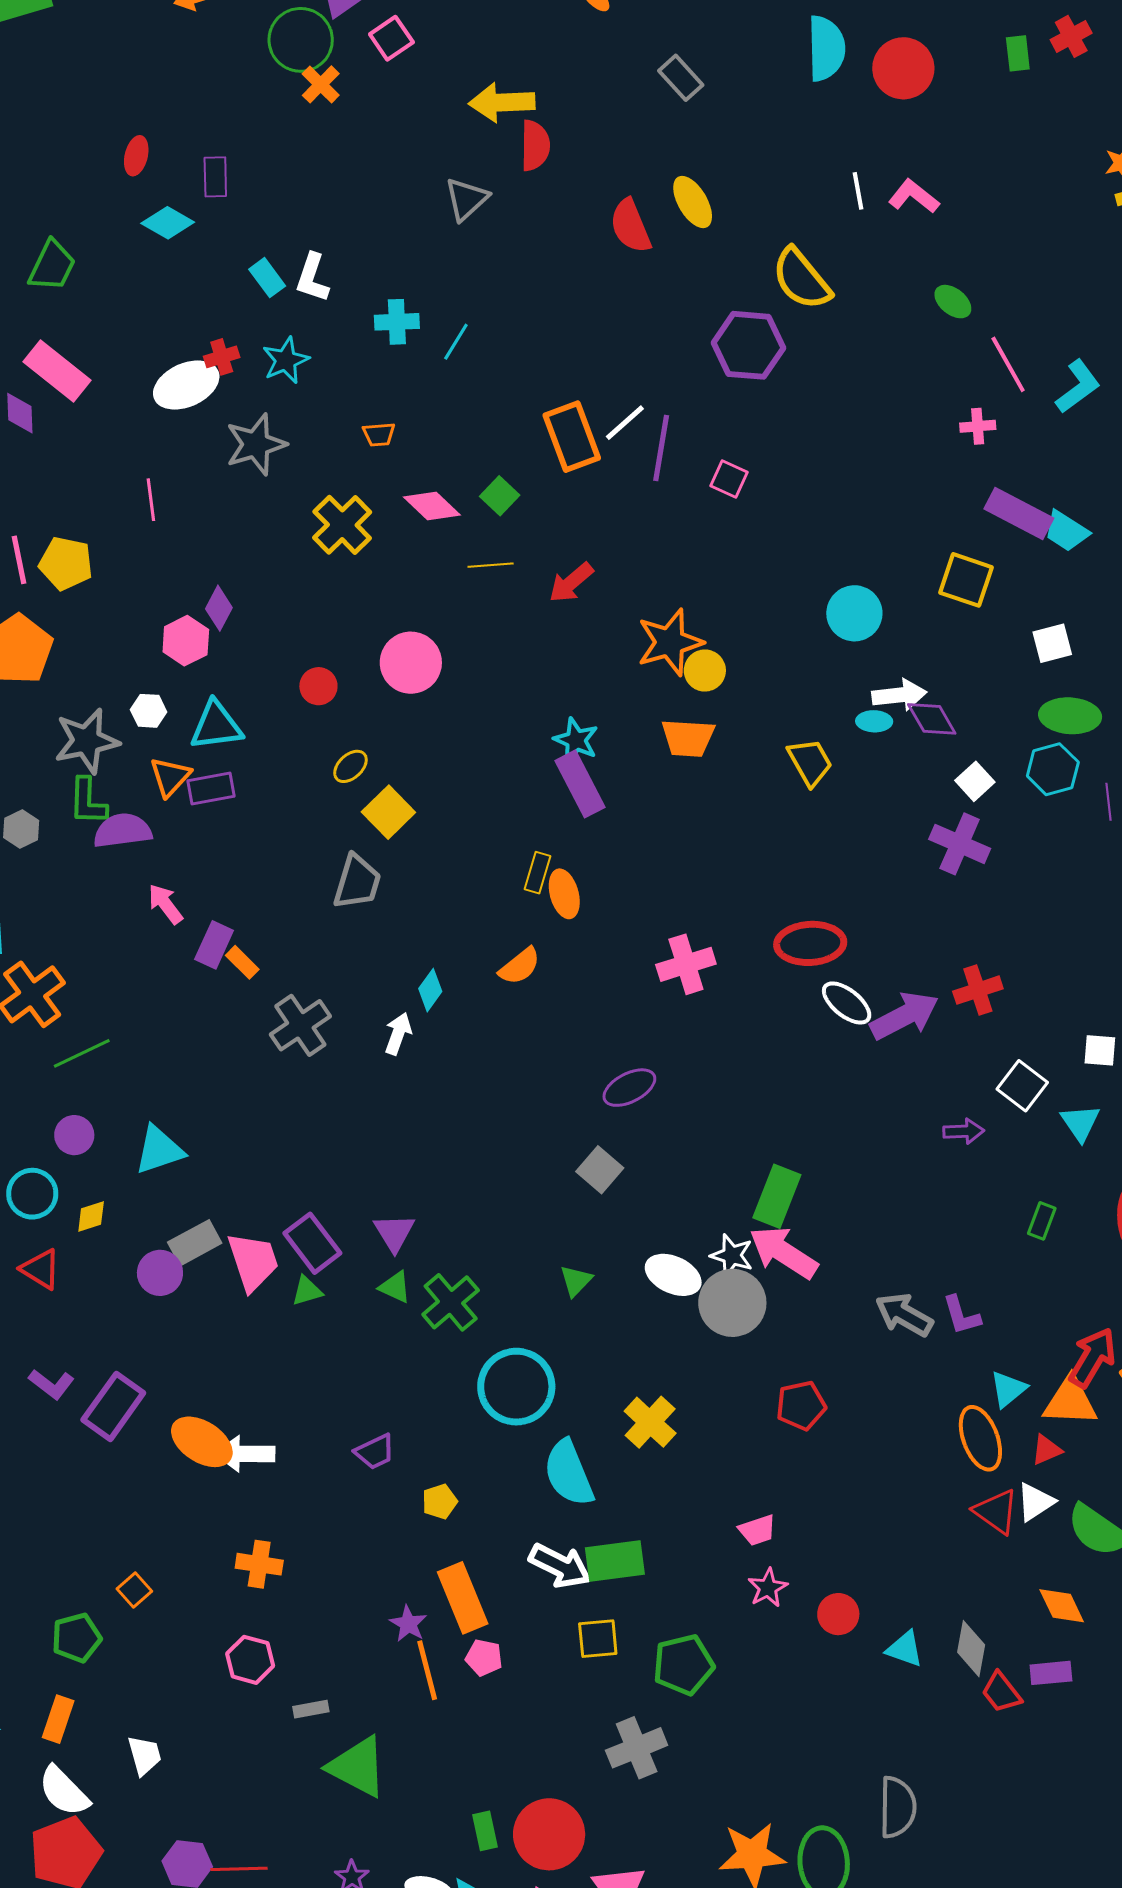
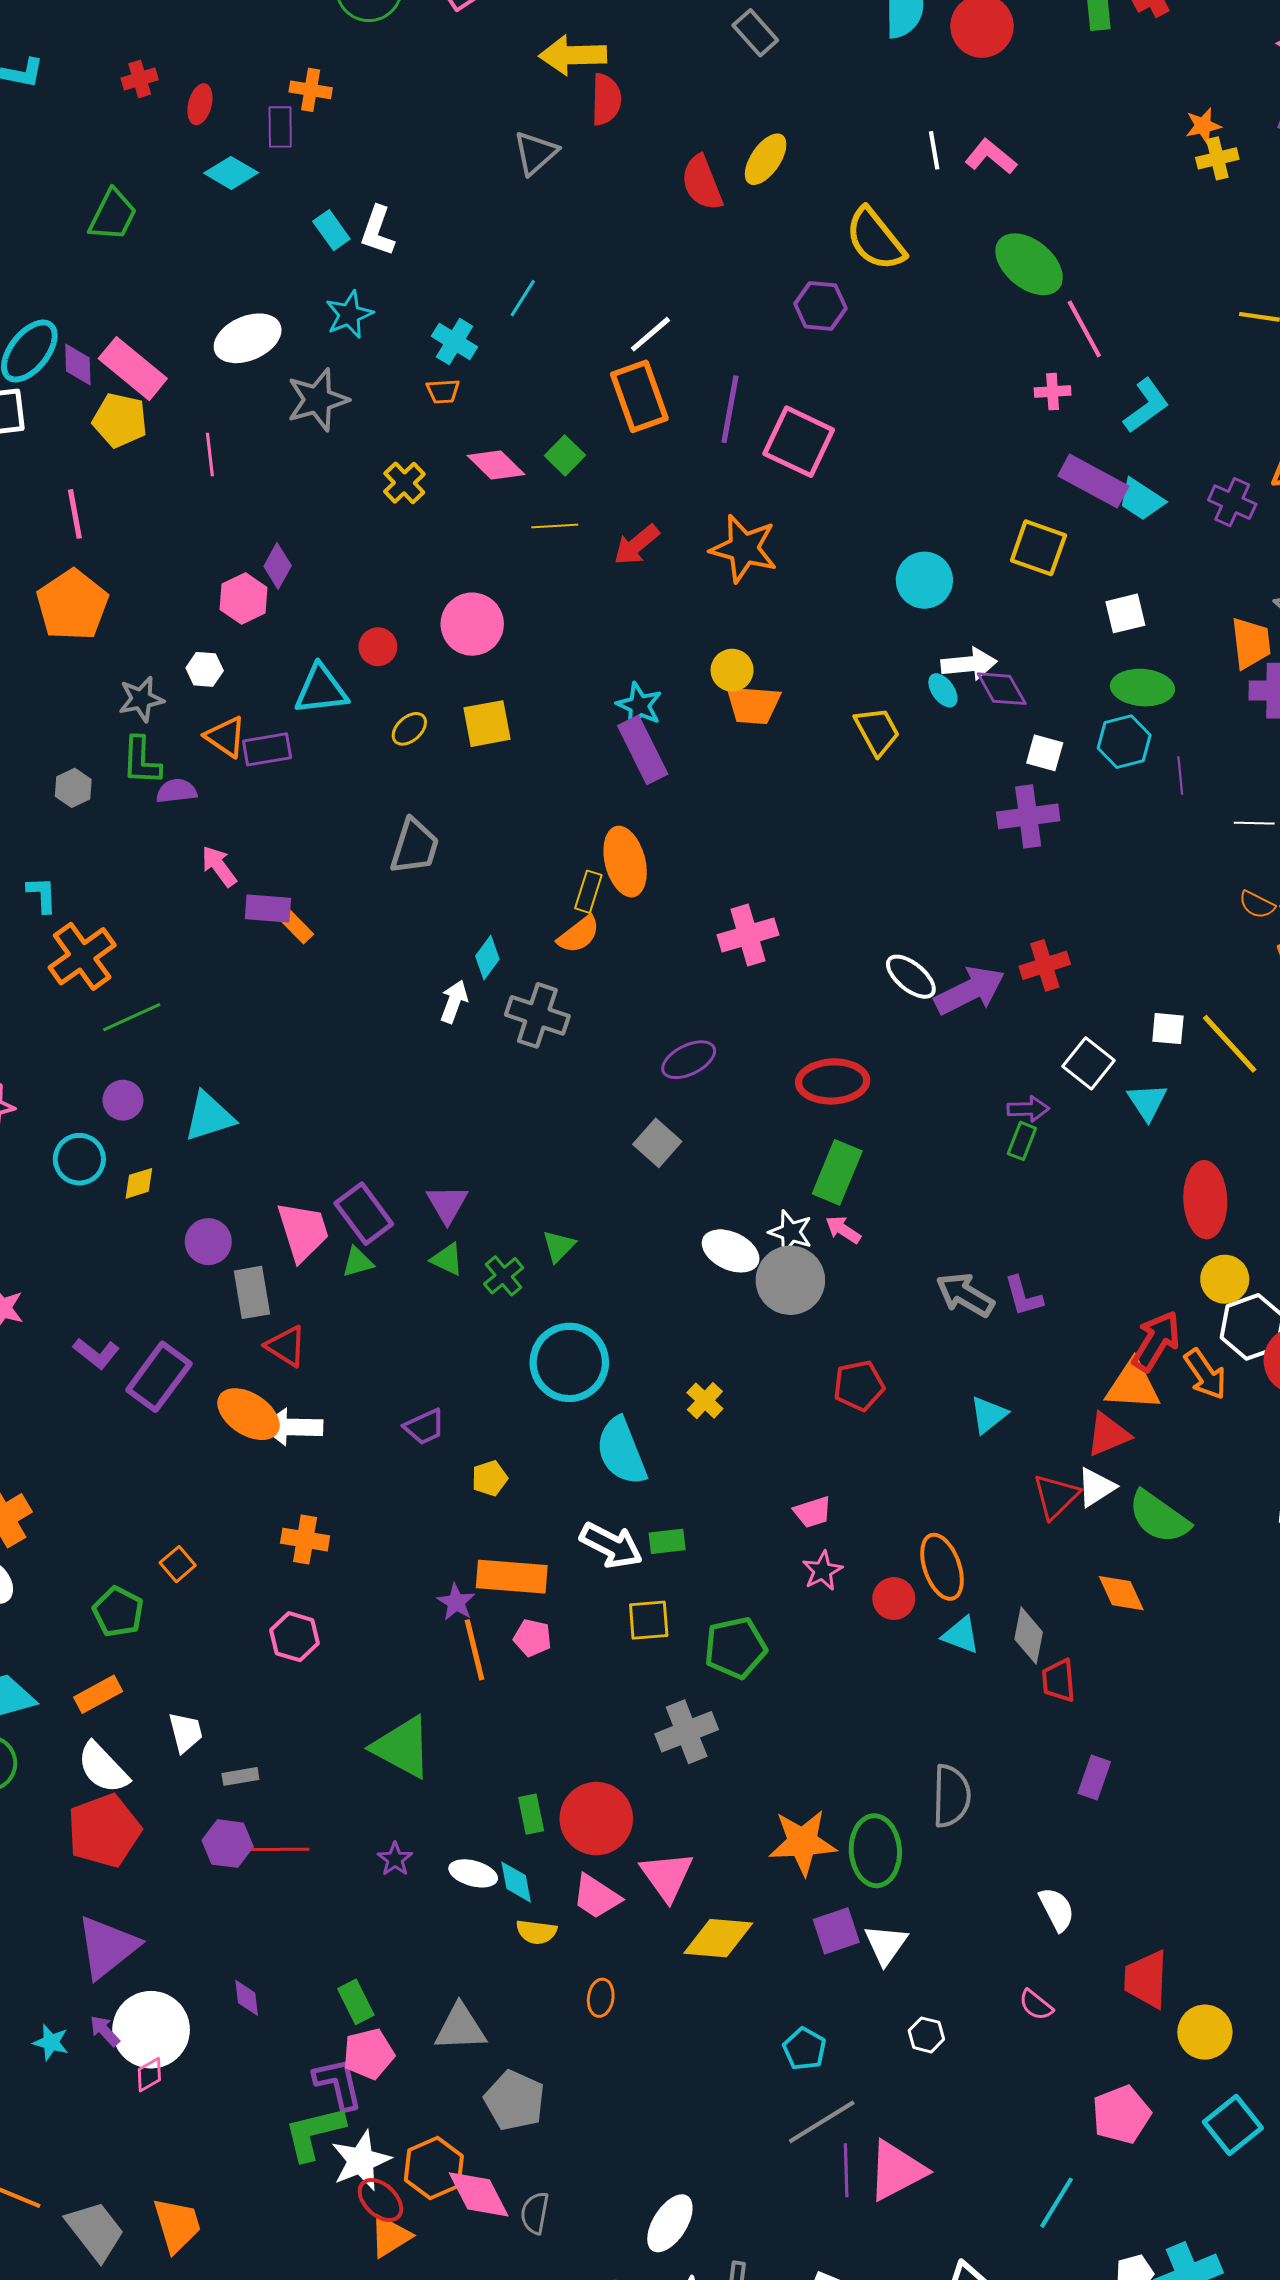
orange cross: (321, 84) -> (311, 90), moved, turned -36
yellow ellipse: (693, 202) -> (766, 159), turned 64
green ellipse: (953, 302) -> (1029, 264), size x1.8
cyan cross: (397, 322) -> (454, 342), moved, turned 33
purple hexagon: (748, 345) -> (820, 306), size x0.7
red cross: (222, 357) -> (140, 79), moved
pink rectangle: (57, 371) -> (133, 369), moved
cyan L-shape: (1078, 387) -> (1146, 406), moved
white line: (625, 423) -> (650, 334), moved
pink square: (729, 479) -> (799, 442), size x1.8
yellow cross: (342, 525) -> (404, 483), size x0.7
yellow pentagon: (66, 563) -> (120, 420), moved
orange star: (670, 642) -> (744, 548), moved, turned 30
yellow circle: (705, 670) -> (732, 670), moved
cyan ellipse: (874, 721) -> (943, 690), turned 52
cyan triangle: (216, 726) -> (321, 690), moved
gray star: (87, 741) -> (141, 699), size x0.7
orange triangle: (170, 777) -> (226, 737), turned -39
white square: (975, 781) -> (1045, 753), turned -33
yellow square: (388, 812) -> (487, 724), moved, turned 33
purple semicircle: (123, 831) -> (176, 791), size x0.7
purple cross: (960, 844) -> (1028, 816), turned -32
yellow rectangle: (538, 873) -> (588, 892), moved
orange ellipse: (564, 894) -> (625, 862), size x1.4
red ellipse: (810, 943) -> (833, 1081), moved
purple rectangle: (214, 945) -> (268, 909), turned 69
gray cross: (300, 1025) -> (537, 1015), moved, turned -38
green rectangle: (1042, 1221) -> (1022, 1141), moved
gray rectangle: (195, 1243) -> (252, 1292), moved, turned -72
pink arrow: (783, 1252) -> (843, 1230), size x0.5
red triangle: (41, 1269) -> (286, 1346), moved
green triangle: (576, 1281) -> (559, 1246), moved
green cross: (451, 1302) -> (504, 1276), size x0.7
cyan triangle: (1008, 1389) -> (988, 1415), moved
yellow cross: (650, 1422) -> (705, 1401), size x0.7
orange ellipse: (980, 1438) -> (942, 1567), moved
red triangle: (1047, 1450) -> (1108, 1434), size x1.4
red triangle: (996, 1512) -> (1056, 1496), turned 39
green rectangle: (615, 1561) -> (667, 1541), size x0.6
orange rectangle: (463, 1598) -> (512, 1577), turned -64
green pentagon: (77, 1638) -> (118, 1612), turned -30
purple rectangle: (1051, 1673) -> (1094, 1778), moved, turned -66
red trapezoid: (1001, 1692) -> (1059, 1681), turned 33
gray rectangle: (311, 1709) -> (240, 1776), moved
orange rectangle: (58, 1719) -> (98, 1694), turned 42

